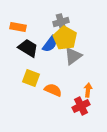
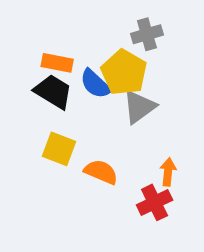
gray cross: (61, 22) -> (147, 34), moved
orange rectangle: (18, 27) -> (57, 63), moved
blue semicircle: (50, 44) -> (95, 84), turned 96

